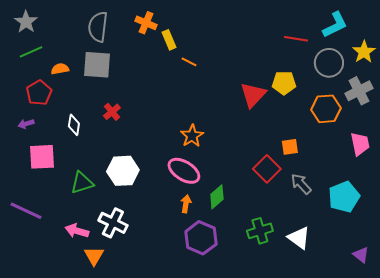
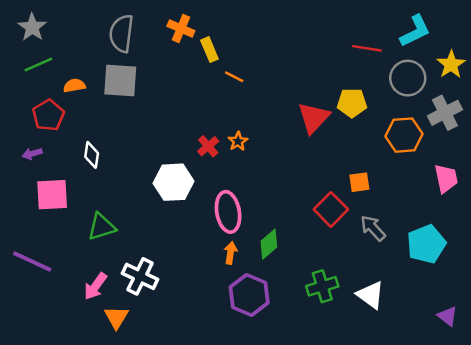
red cross: (112, 112) -> (208, 146), moved
orange star: (192, 136) -> (238, 141), moved, size x0.7
white hexagon: (123, 171) -> (173, 182), moved
pink ellipse: (184, 171) -> (228, 212), turned 48
pink arrow: (77, 231) -> (95, 286), turned -70

